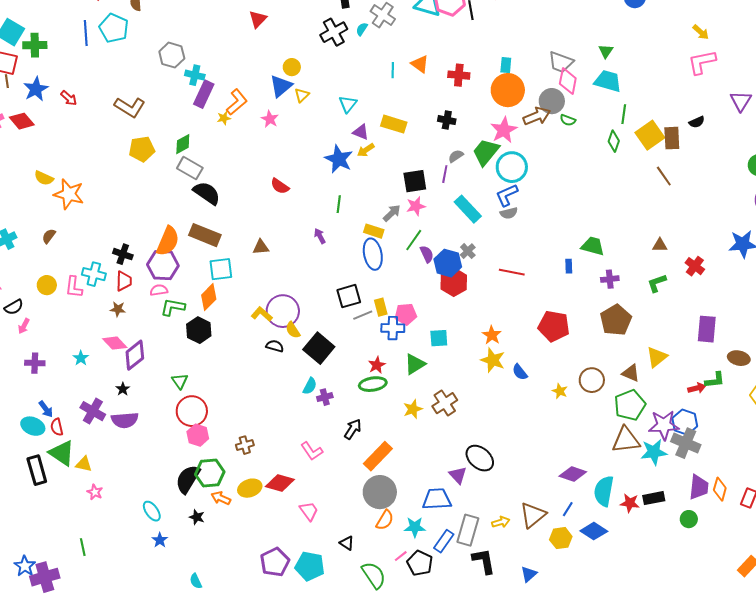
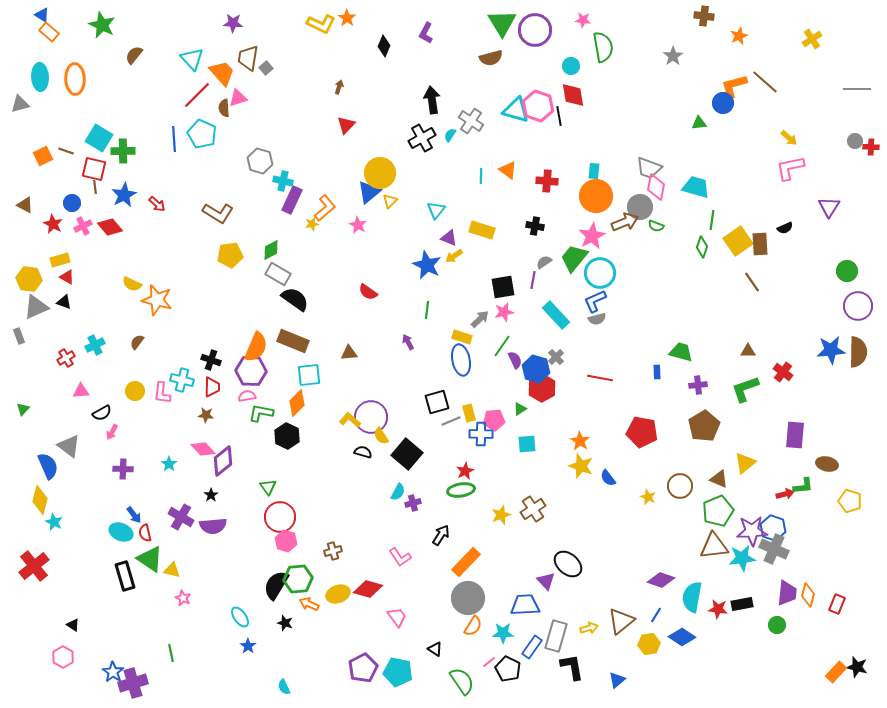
green triangle: (606, 51) -> (699, 123), moved, turned 49
yellow circle: (292, 67) -> (380, 173), size x1.8
green L-shape: (657, 283) -> (745, 389), size x1.4
green triangle: (415, 364) -> (520, 409), moved, size x0.6

